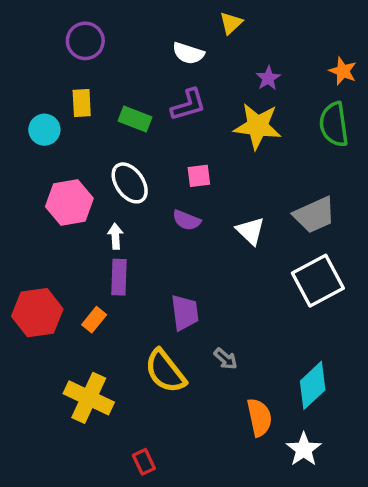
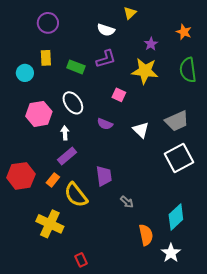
orange star: (343, 71) -> (184, 32), moved
pink square: (199, 176) -> (119, 95), moved, turned 32
purple rectangle: (119, 277) -> (67, 156), turned 48
yellow semicircle: (165, 371) -> (76, 195), moved

